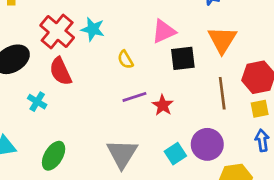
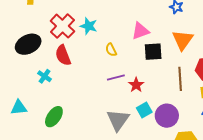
gray triangle: (122, 154) -> (118, 120), moved
cyan square: (175, 154) -> (144, 110), moved

